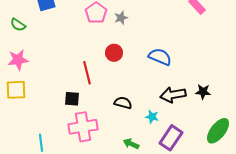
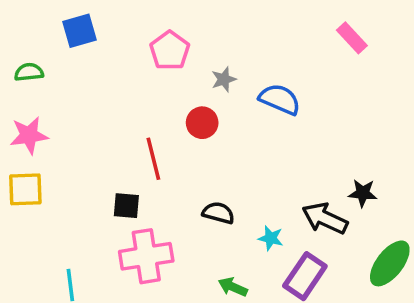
gray star: (121, 18) -> (224, 79), moved
green semicircle: (18, 25) -> (29, 72), turned 140
blue semicircle: (160, 57) -> (280, 99), moved
black arrow: (173, 95) -> (325, 218), moved, turned 35

